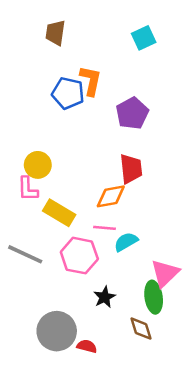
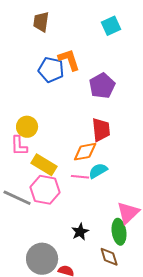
orange L-shape: (91, 81) -> (69, 60), turned -30
cyan semicircle: (126, 242) -> (98, 171), moved
pink hexagon: (79, 256) -> (45, 190), moved

